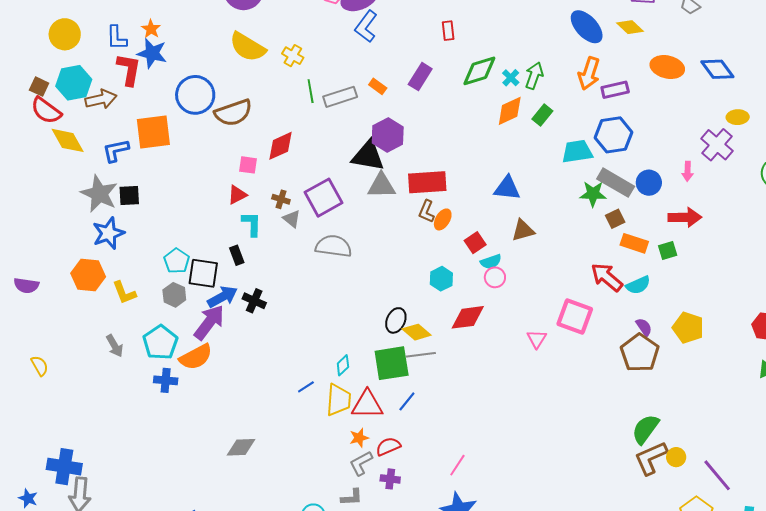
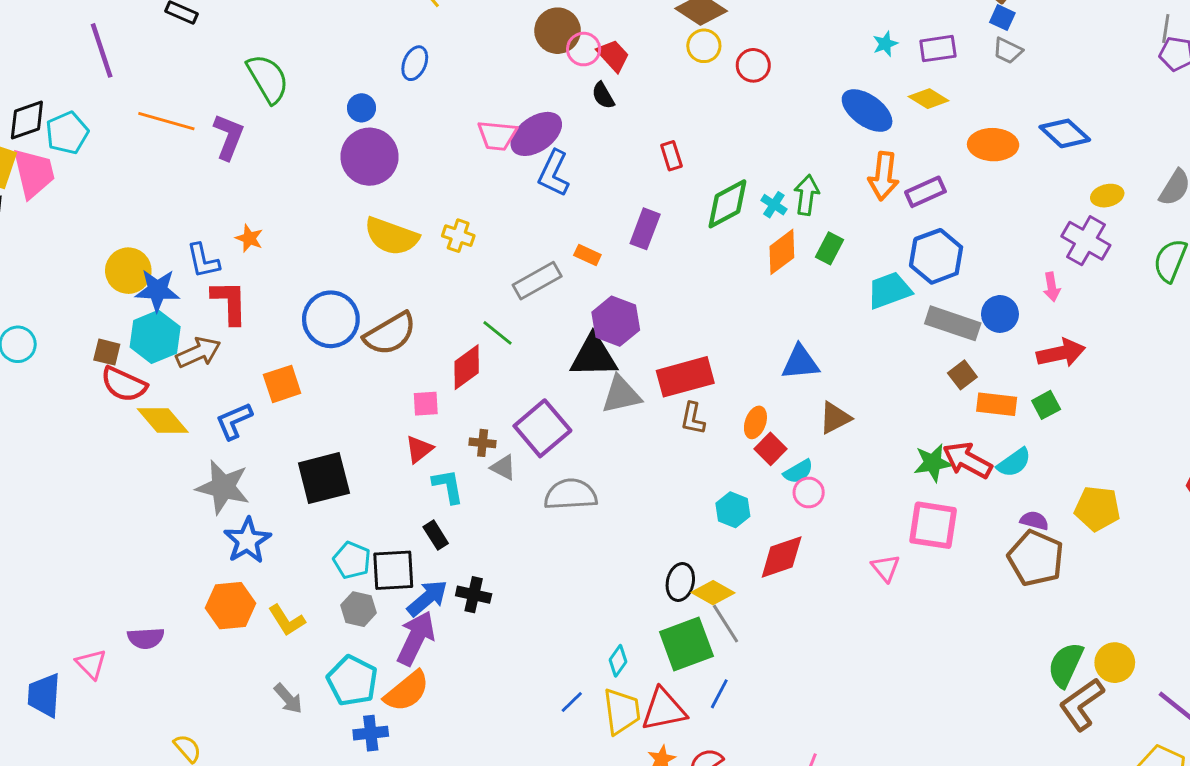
blue star: (152, 53) -> (157, 290), moved
green line: (311, 91) -> (497, 333), moved, turned -30
orange square: (153, 132) -> (282, 384), size x0.7
green star: (593, 194) -> (933, 463), moved
black square: (129, 196) -> (324, 478), moved, size x1.6
orange ellipse: (443, 219) -> (755, 422), moved
purple semicircle: (644, 327) -> (1034, 521), turned -30
gray line: (421, 355) -> (726, 624), turned 76
yellow circle: (676, 457) -> (1115, 663), moved, size x1.4

